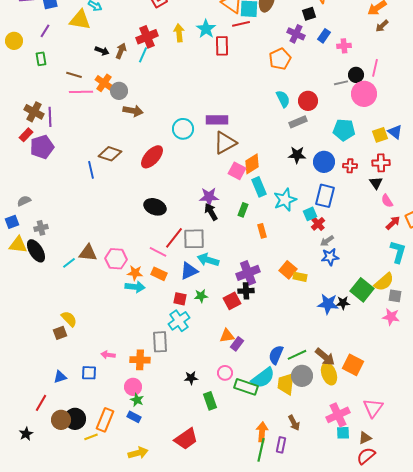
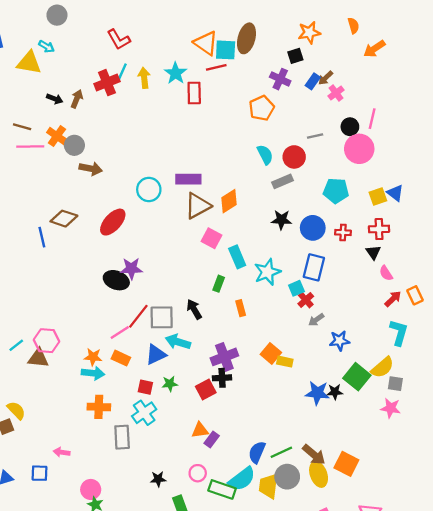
brown arrow: (382, 26) -> (326, 78), moved
pink cross: (344, 46) -> (336, 93), turned -32
cyan line: (143, 55) -> (122, 72), moved
gray line: (341, 83) -> (315, 136), moved
orange diamond: (252, 164) -> (229, 201), moved
purple star: (209, 197) -> (131, 269), moved
black arrow: (211, 212) -> (194, 309), moved
pink line: (158, 252) -> (120, 332), turned -60
brown triangle: (88, 253) -> (38, 358), moved
blue star: (330, 257) -> (339, 341), moved
pink hexagon: (116, 259) -> (47, 341), moved
orange cross: (140, 360) -> (99, 407), moved

